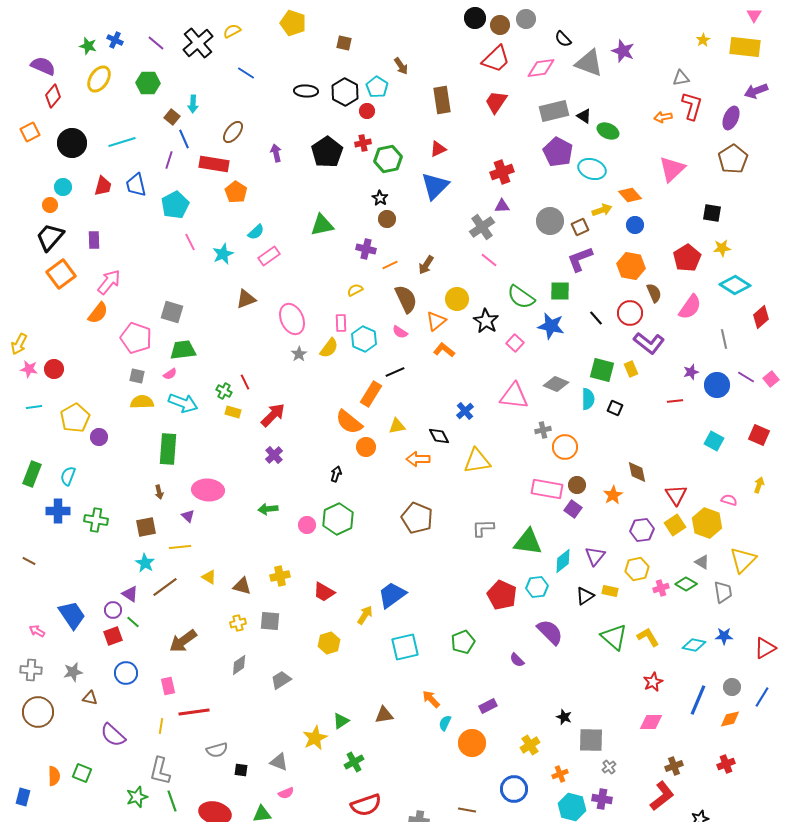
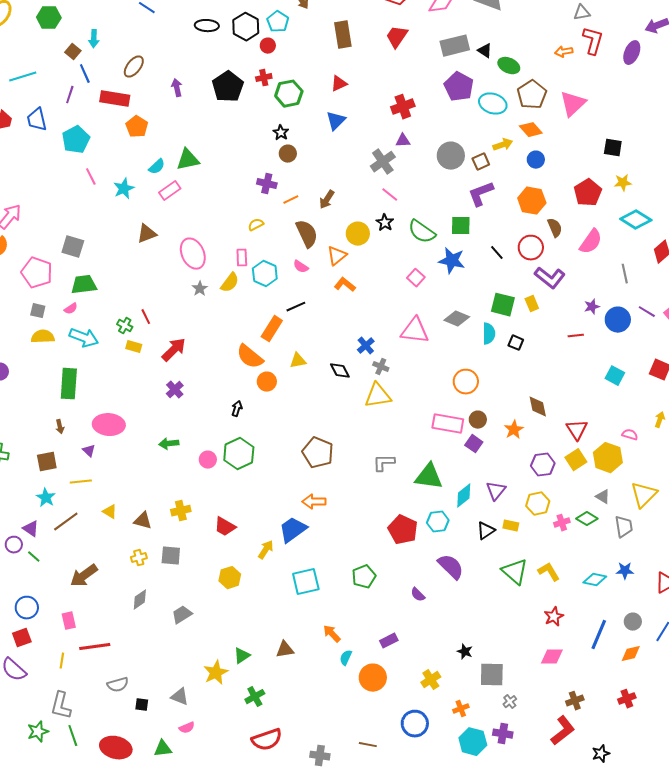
brown pentagon: (733, 159) -> (532, 95), moved
blue triangle: (435, 186) -> (336, 121), size x0.7
green triangle: (322, 225) -> (188, 160), moved
black star: (486, 321) -> (385, 223), moved, size x0.7
gray cross: (543, 430) -> (381, 367), moved, turned 35
orange arrow: (418, 459) -> (314, 502), moved
red square: (113, 636) -> (22, 638), moved

